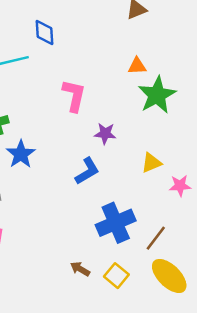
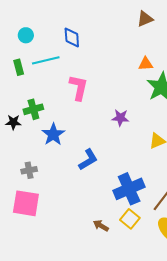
pink L-shape: (74, 96) -> (79, 88), moved
blue L-shape: (87, 171) -> (88, 160), moved
yellow square: (116, 276) -> (130, 219), moved

